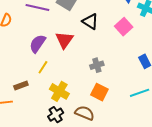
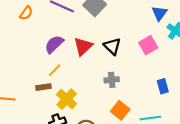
black triangle: (90, 21) -> (112, 46), moved
brown rectangle: (21, 86) -> (43, 87), moved
orange square: (99, 92) -> (120, 110), moved

